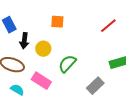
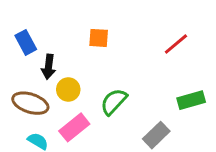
yellow circle: (43, 49) -> (68, 90), moved
pink rectangle: (41, 81) -> (74, 127), turned -72

